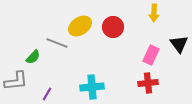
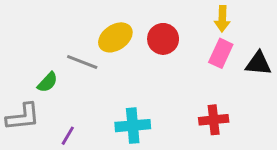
black triangle: (179, 44) -> (258, 63), turned -48
pink rectangle: (151, 55) -> (221, 53), moved

